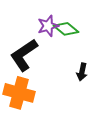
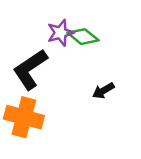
black arrow: (82, 72) -> (103, 91), turned 48

